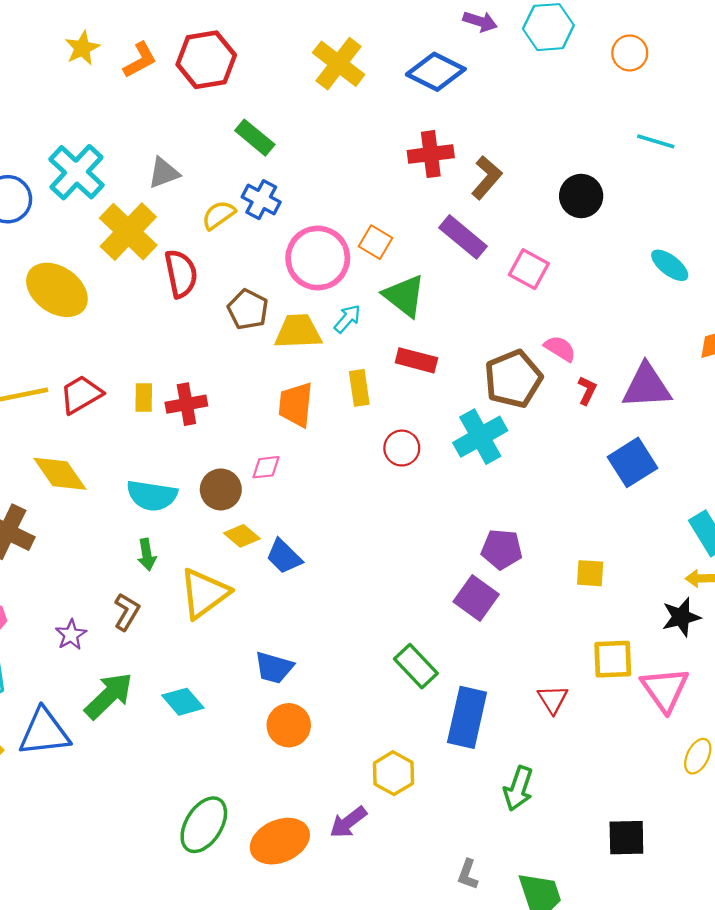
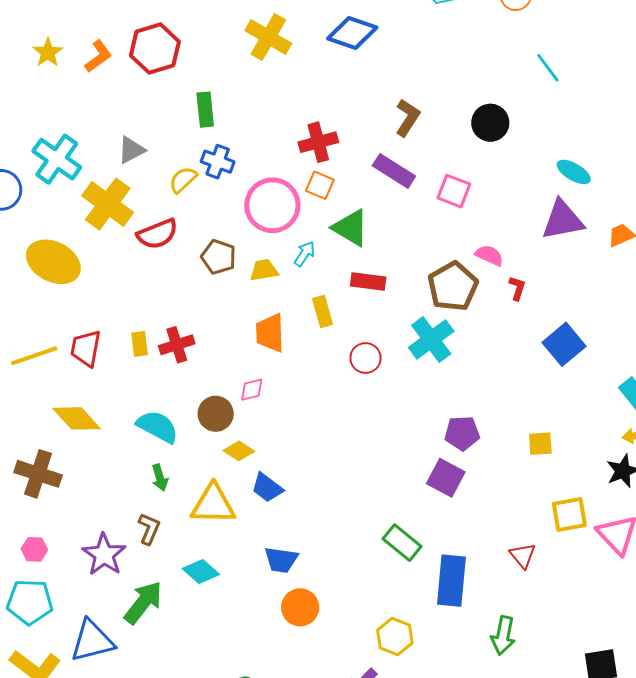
green rectangle: (255, 138) -> (205, 110), turned 52
cyan line: (656, 141) -> (548, 68), turned 44
red cross: (431, 154) -> (318, 142), moved
red semicircle: (181, 274) -> (157, 234), turned 87
yellow trapezoid: (298, 331) -> (264, 270), size x0.7
purple triangle: (647, 386) -> (563, 220), moved
red trapezoid: (81, 395) -> (86, 348), turned -42
cyan semicircle: (152, 496) -> (158, 427), turned -153
blue trapezoid: (284, 556) -> (267, 488), moved
yellow triangle: (204, 593) -> (213, 504), turned 45
purple star: (71, 635) -> (104, 555), size x1.6
cyan diamond: (183, 702) -> (201, 572), moved

